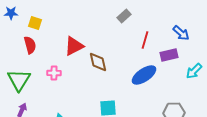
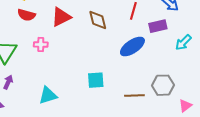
red semicircle: (30, 45) -> (26, 15), moved, turned 120
brown diamond: (98, 62) -> (98, 20), moved

